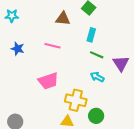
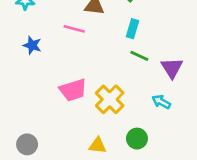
pink line: (52, 46) -> (74, 29), moved
cyan arrow: (97, 77) -> (161, 102), moved
yellow cross: (76, 100) -> (110, 99), moved, turned 30

